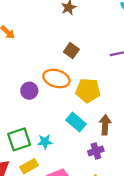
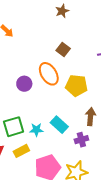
orange ellipse: (56, 79) -> (49, 74), turned 40
cyan rectangle: (76, 122) -> (59, 125), moved

